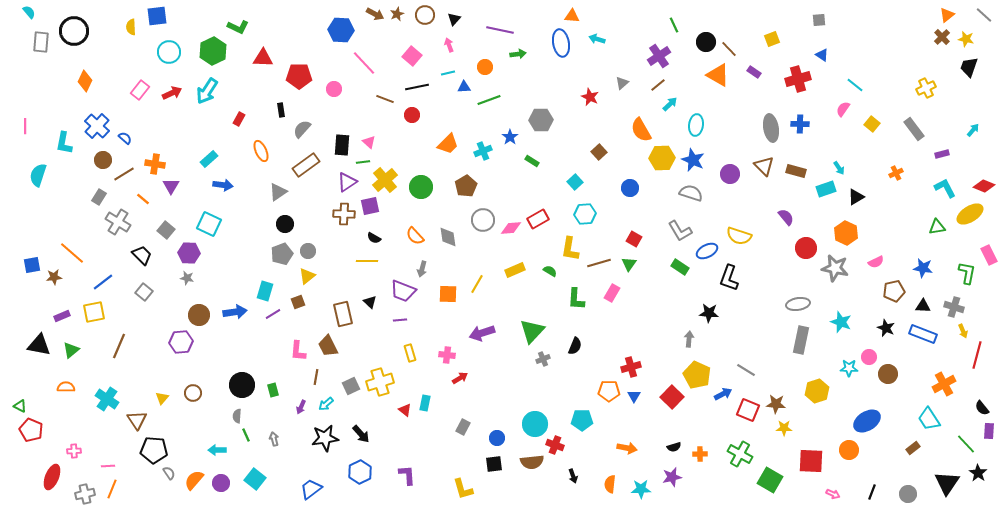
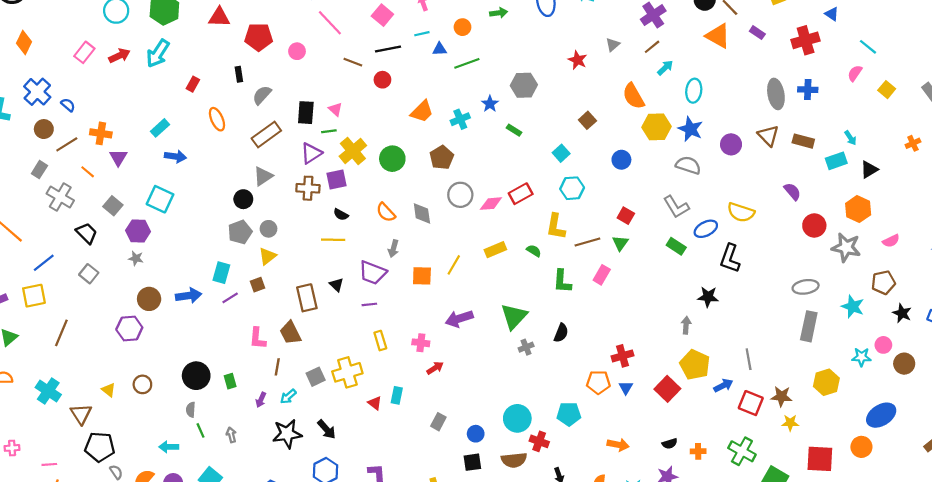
gray triangle: (278, 192) -> (263, 176), moved
brown pentagon: (894, 291) -> (883, 282), moved
gray line: (746, 370) -> (749, 359), turned 48
yellow triangle: (162, 398) -> (108, 390), turned -32

